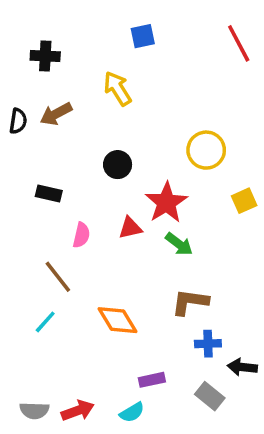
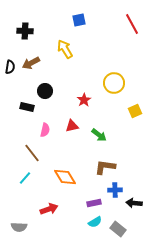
black circle: (118, 165) -> (45, 91), moved
red star: (166, 203) -> (84, 100), moved, size x0.6
purple rectangle: (152, 380) -> (94, 203), moved
gray rectangle: (210, 396) -> (118, 229), moved
red arrow: (78, 411) -> (49, 209), moved
cyan semicircle: (132, 412) -> (95, 222), moved

